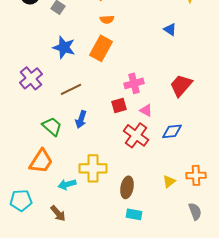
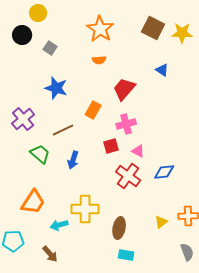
orange rectangle: (101, 48) -> (93, 110), moved, size x0.7
red trapezoid: (181, 85) -> (124, 89), moved
green trapezoid: (52, 126) -> (40, 154), moved

